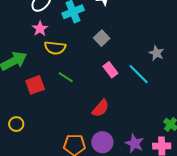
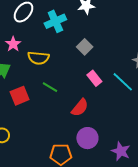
pink star: (40, 29) -> (13, 44), moved
red semicircle: (100, 108) -> (80, 108), moved
purple circle: (102, 142) -> (87, 138), moved

